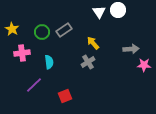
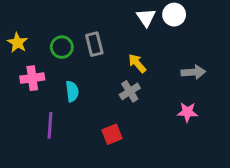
gray rectangle: (64, 30) -> (94, 44), turned -70
pink star: (144, 65) -> (187, 112), moved
purple line: (34, 85) -> (50, 125), turned -42
red square: (65, 96) -> (112, 134), moved

